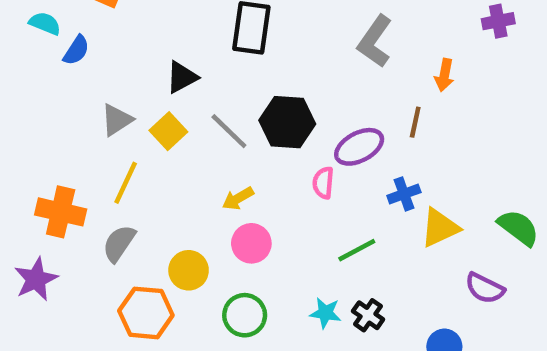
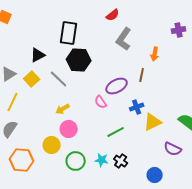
black hexagon: (287, 122) -> (79, 60), moved
pink semicircle: (323, 183) -> (101, 102), turned -40
yellow circle: (189, 270) -> (52, 145), moved
green circle: (245, 315) -> (76, 161), moved

